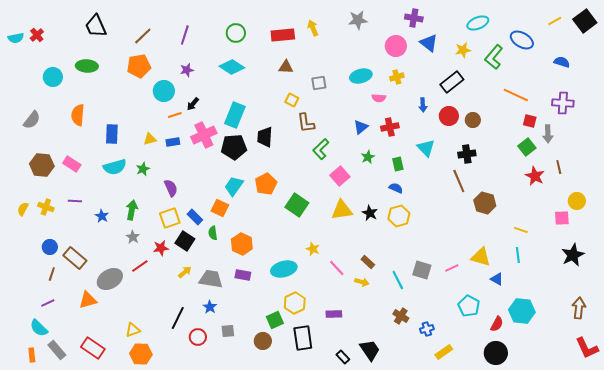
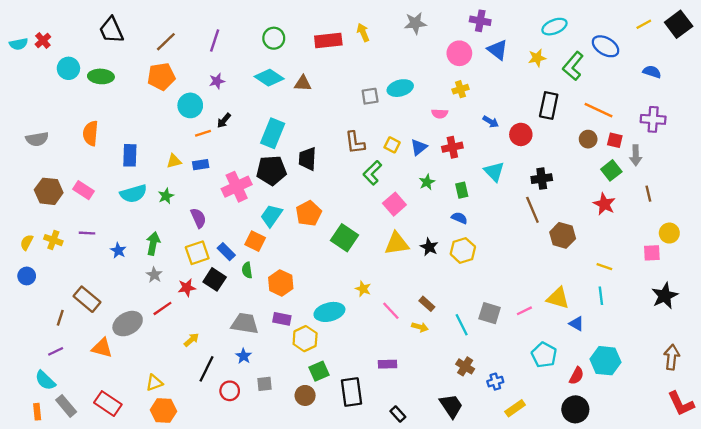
brown triangle: (286, 67) -> (303, 83), moved
cyan ellipse: (361, 76) -> (400, 88), moved
cyan circle: (53, 77) -> (68, 68), moved
black rectangle: (452, 82) -> (549, 105), moved, turned -40
yellow square: (292, 100) -> (392, 145), moved
blue arrow: (423, 105) -> (491, 122), turned -56
gray semicircle: (32, 120) -> (37, 139), turned 42
brown circle: (473, 120) -> (588, 139), moved
pink cross: (204, 135) -> (237, 187), moved
red star: (535, 176) -> (604, 204), moved
blue circle: (50, 247) -> (27, 276), moved
yellow arrow: (185, 272) -> (191, 340), moved
orange triangle: (88, 300) -> (102, 348), turned 30
yellow hexagon: (295, 303) -> (305, 339), moved
black trapezoid: (370, 350) -> (451, 406), moved

